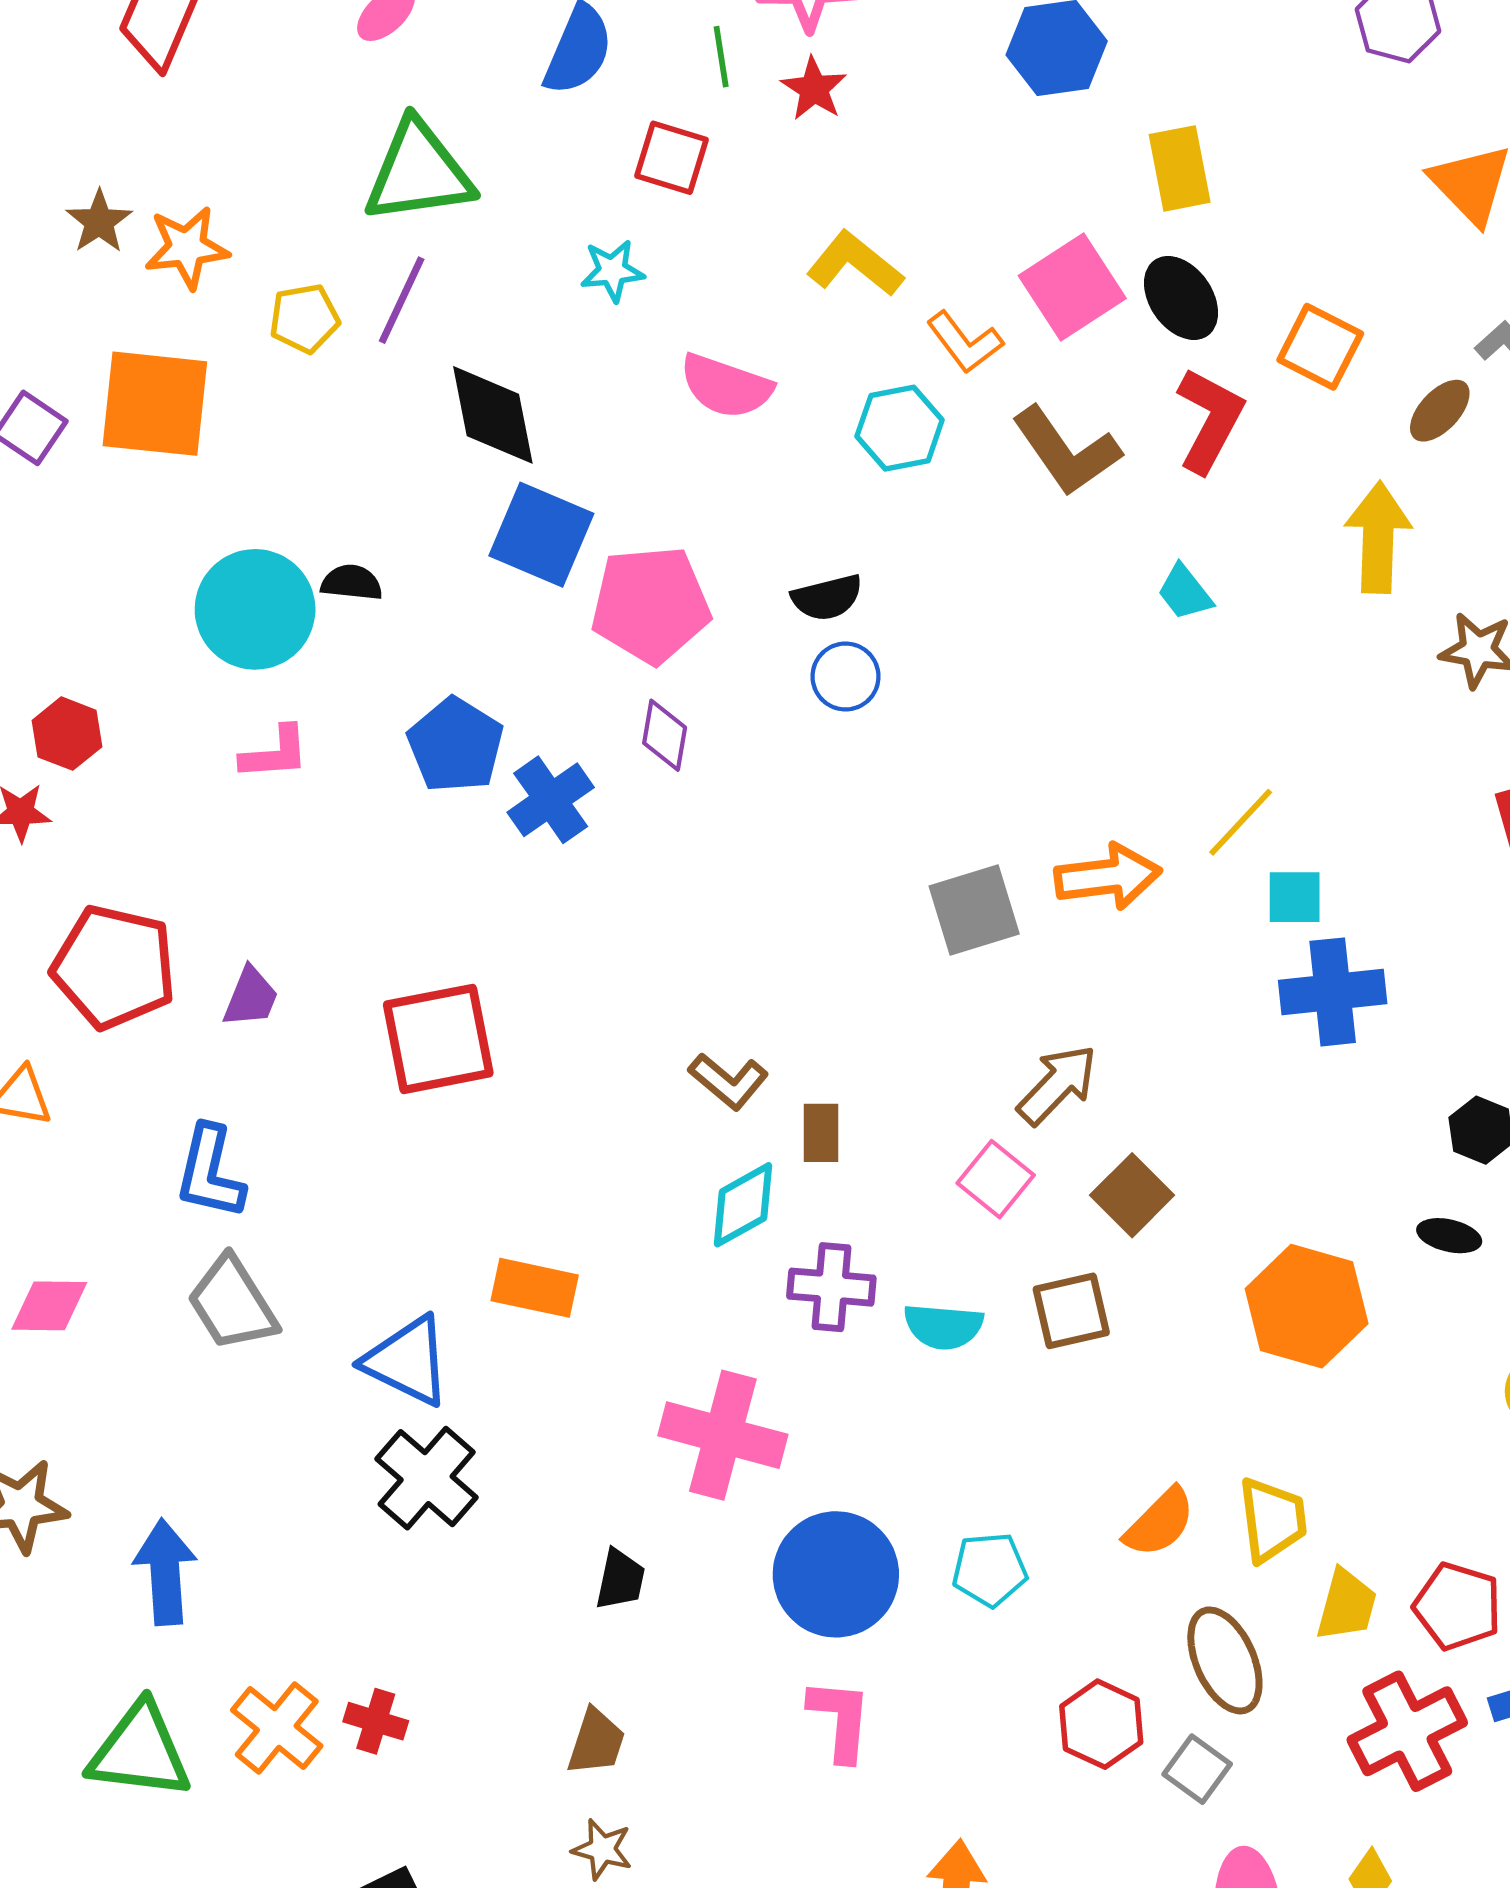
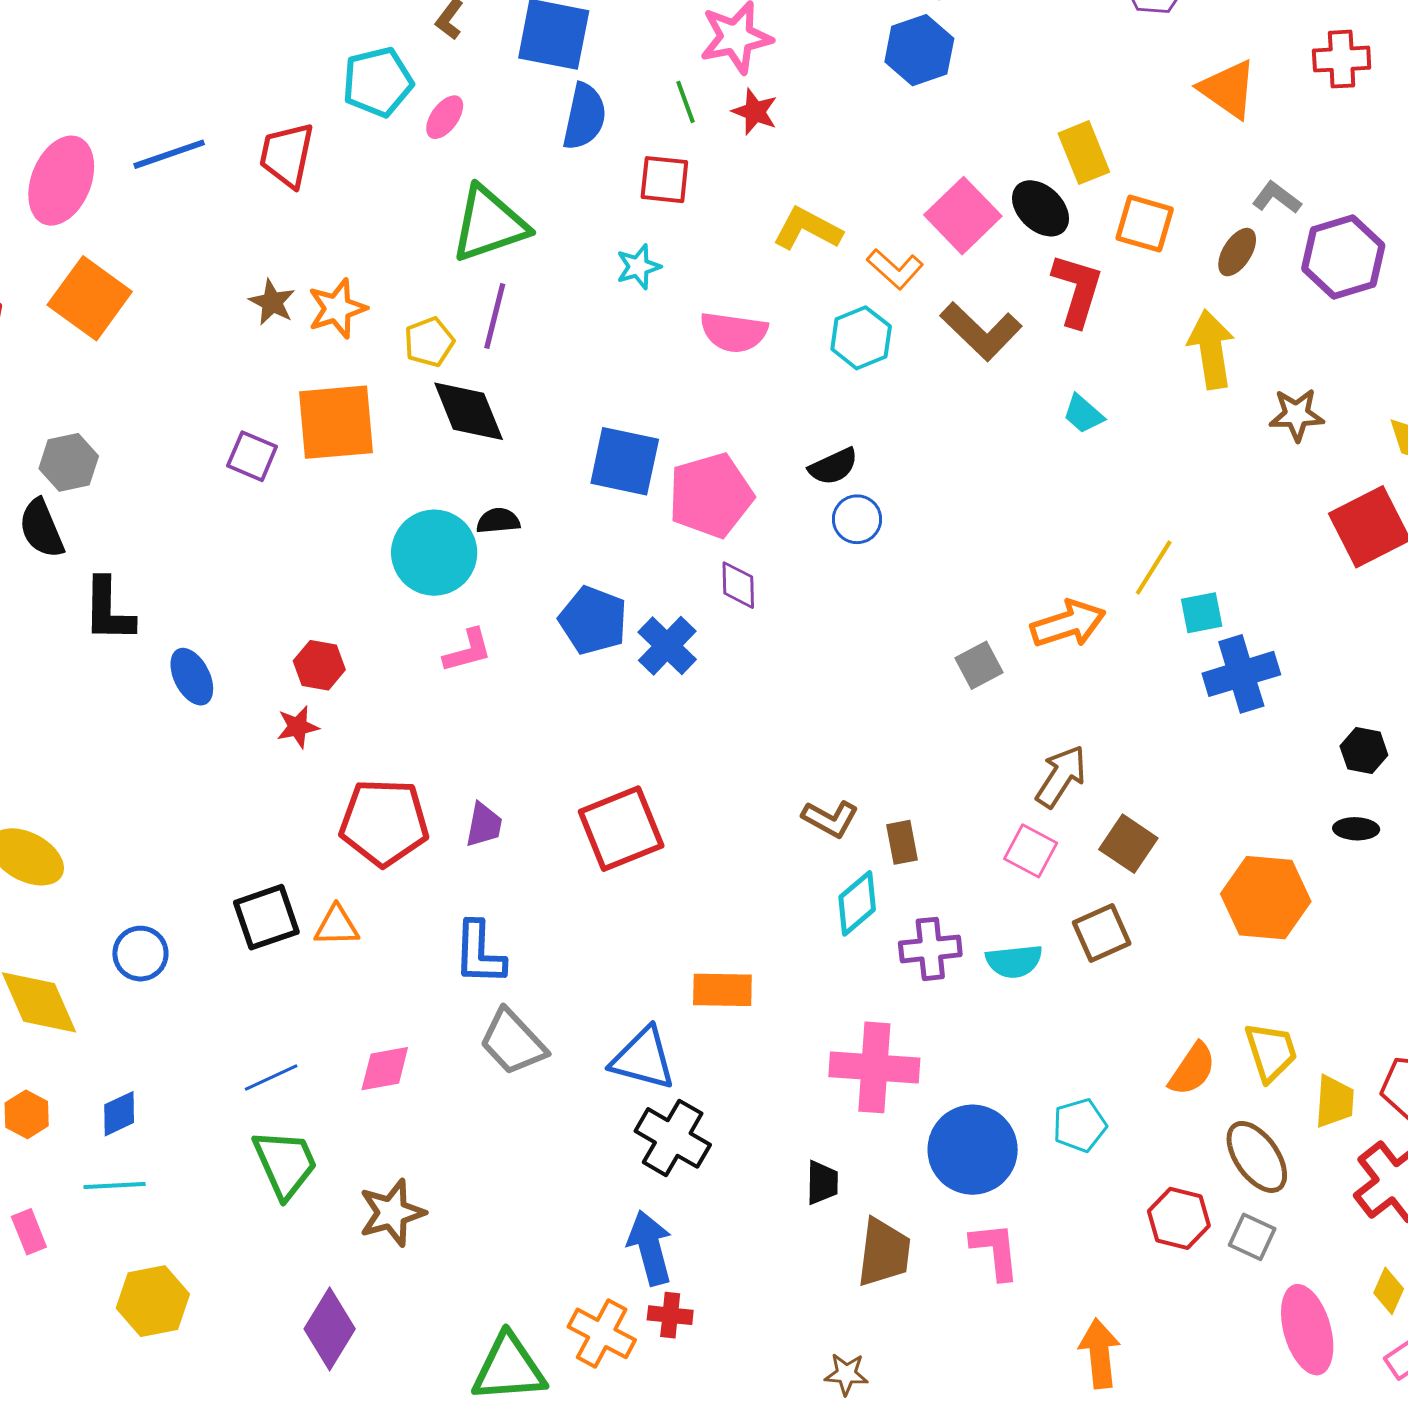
yellow rectangle: (1180, 168) -> (1084, 153), moved
black diamond: (493, 415) -> (469, 411), moved
gray square: (974, 910) -> (979, 665), size x0.7
blue arrow: (165, 1572) -> (650, 1248), moved
brown trapezoid: (596, 1742) -> (884, 1252), moved, size x1.4

